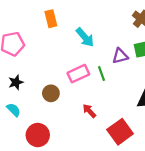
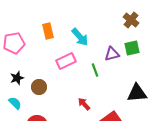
orange rectangle: (51, 19) -> (48, 31), moved
pink rectangle: (78, 74) -> (66, 61), moved
brown circle: (51, 93) -> (39, 87), moved

